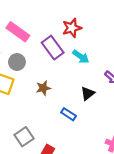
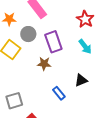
red star: (72, 28) -> (85, 19), turned 30
purple rectangle: (53, 48) -> (53, 42), moved

